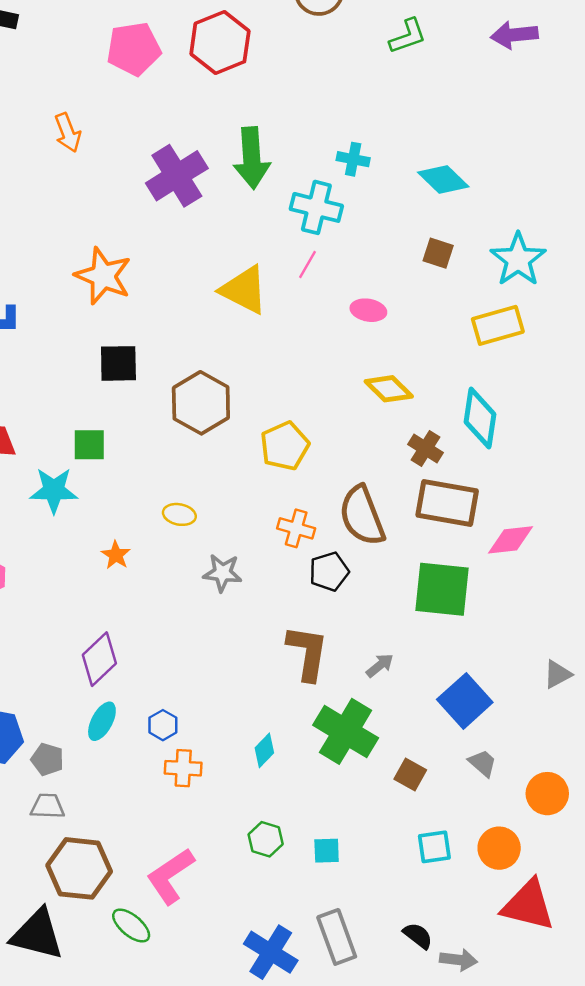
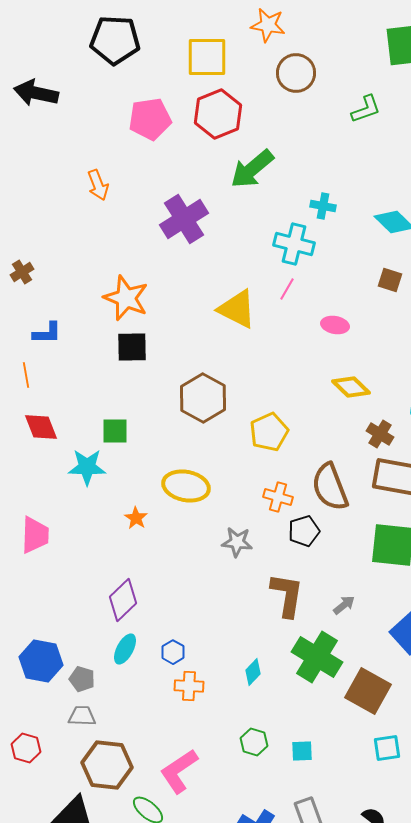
green arrow: (252, 158) -> (252, 169), moved, turned 54
black square: (118, 363) -> (132, 347), moved
yellow ellipse: (179, 514) -> (186, 486), size x1.8
gray star: (222, 573) -> (237, 542), moved
brown square: (410, 775) -> (368, 691), size x1.8

